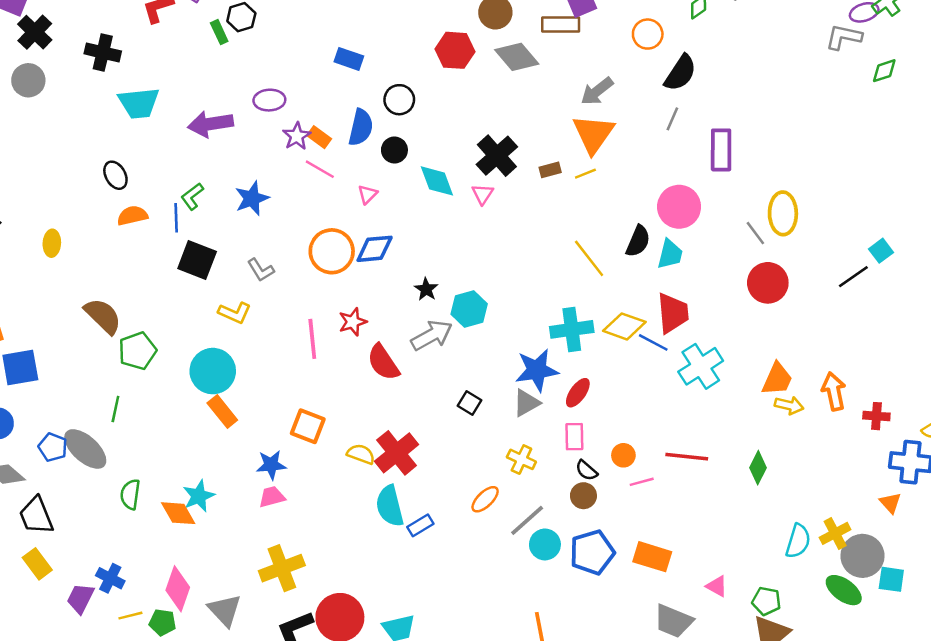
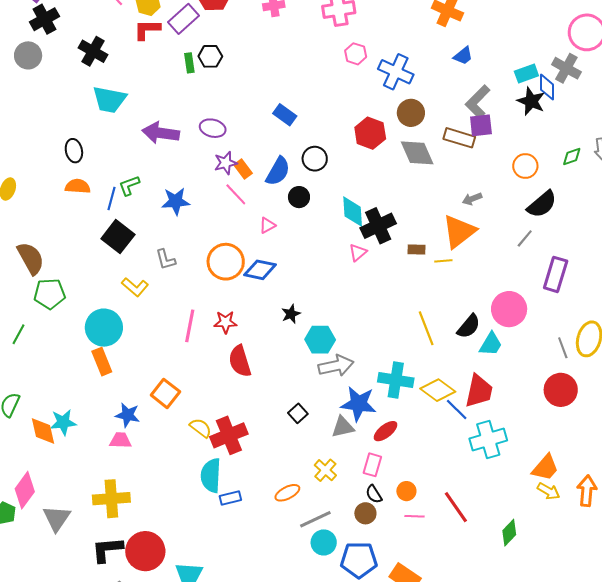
gray arrow: (597, 91) -> (472, 199), size x0.7
cyan diamond: (437, 181) -> (353, 212), moved
gray arrow: (432, 335) -> (336, 366), moved
red line: (687, 457) -> (456, 507), turned 32

